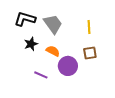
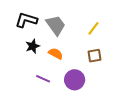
yellow line: (89, 27) -> (93, 28), turned 40
purple circle: (68, 66) -> (75, 80), moved

